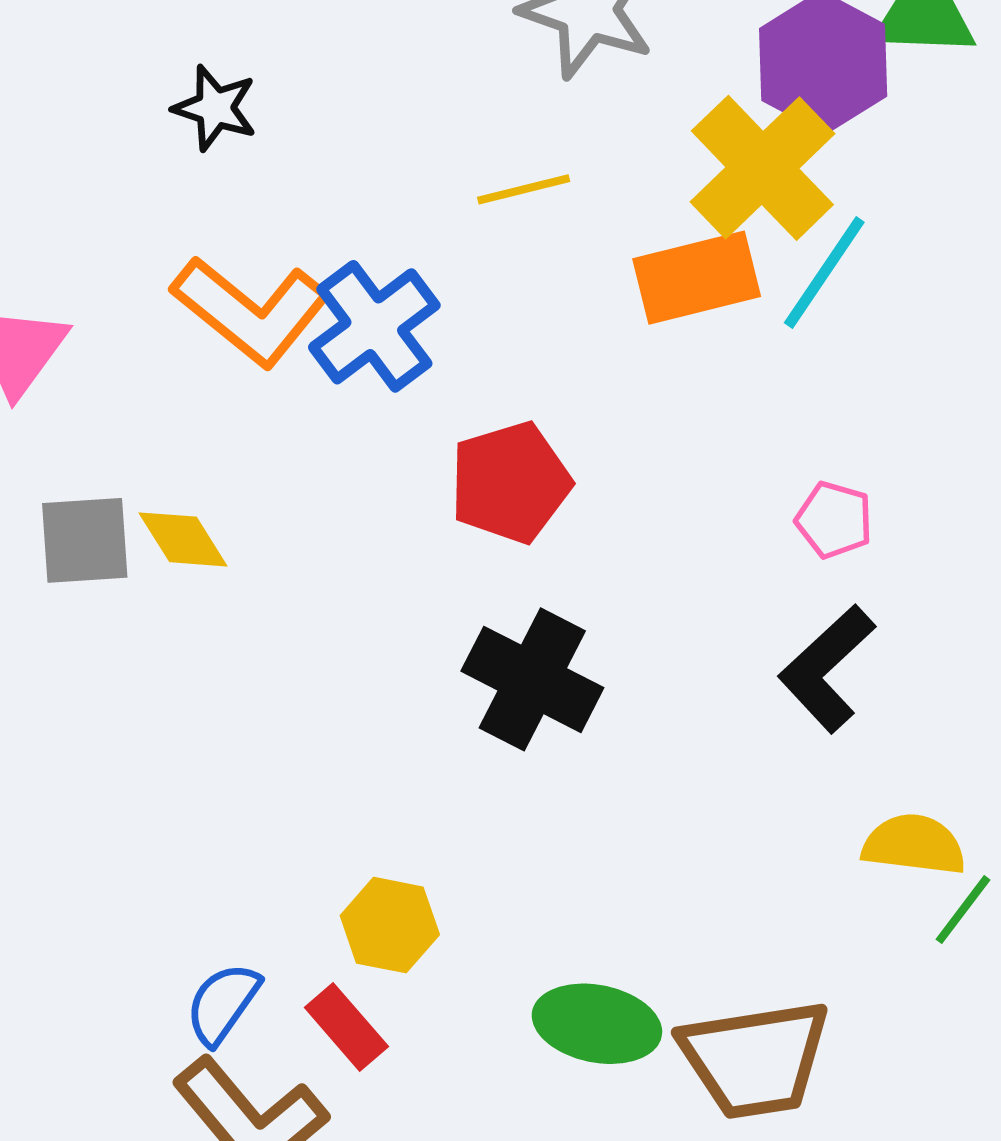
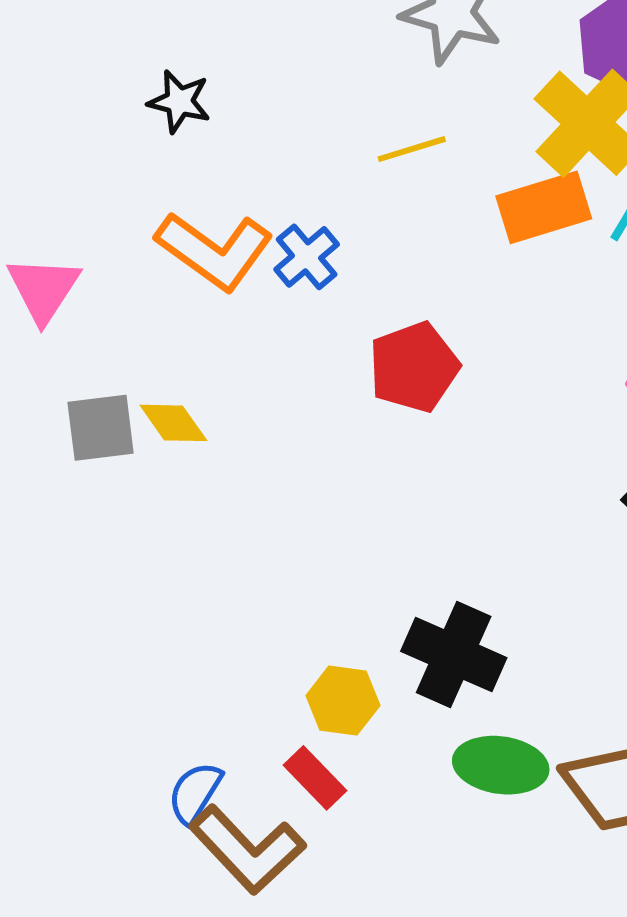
blue cross: (374, 326) -> (307, 257), size x0.7
black cross: (532, 679) -> (454, 654), moved
blue semicircle: (223, 1004) -> (195, 793), moved

